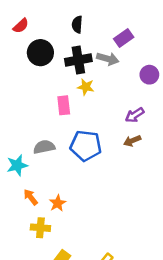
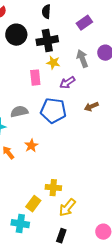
gray arrow: (108, 59) -> (82, 59), moved, turned -126
purple arrow: (135, 115) -> (67, 83), moved
orange star: (58, 203) -> (31, 146), moved
yellow cross: (40, 228) -> (53, 188), moved

